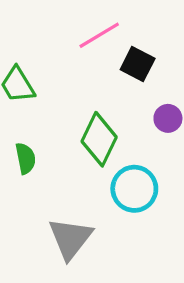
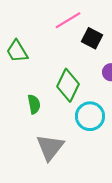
green semicircle: (26, 158) -> (34, 104), moved

